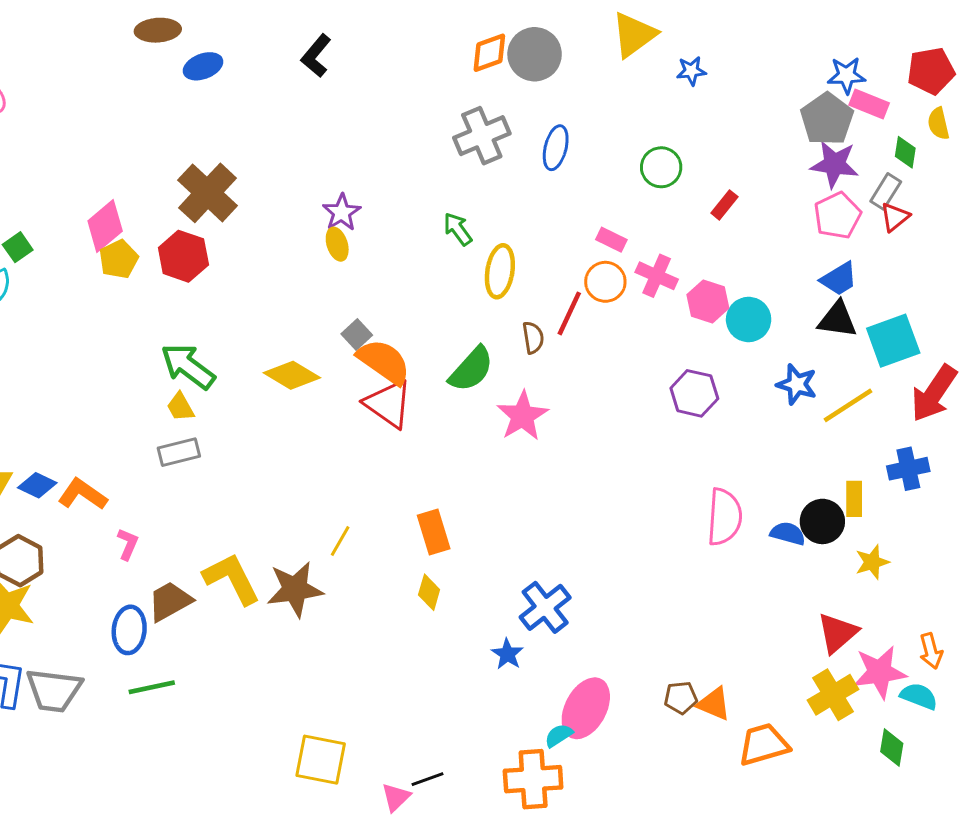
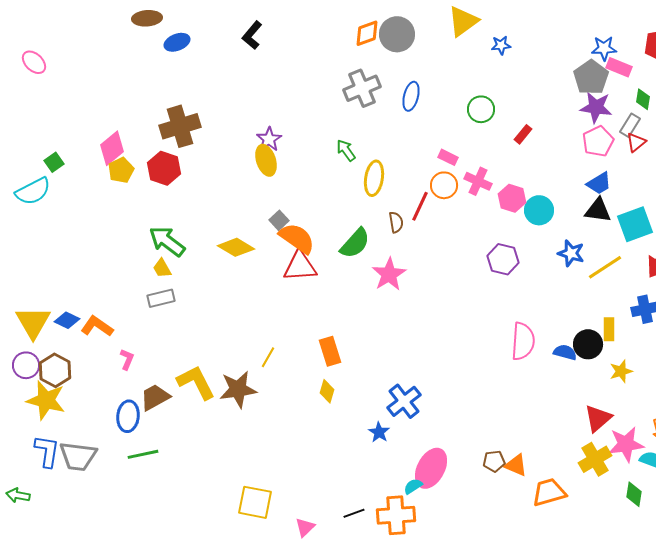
brown cross: (208, 193) -> (180, 126), turned 30
yellow ellipse: (337, 244) -> (266, 160), size x1.4
red triangle: (388, 404) -> (300, 266), turned -39
black line: (428, 779) -> (354, 513), moved

